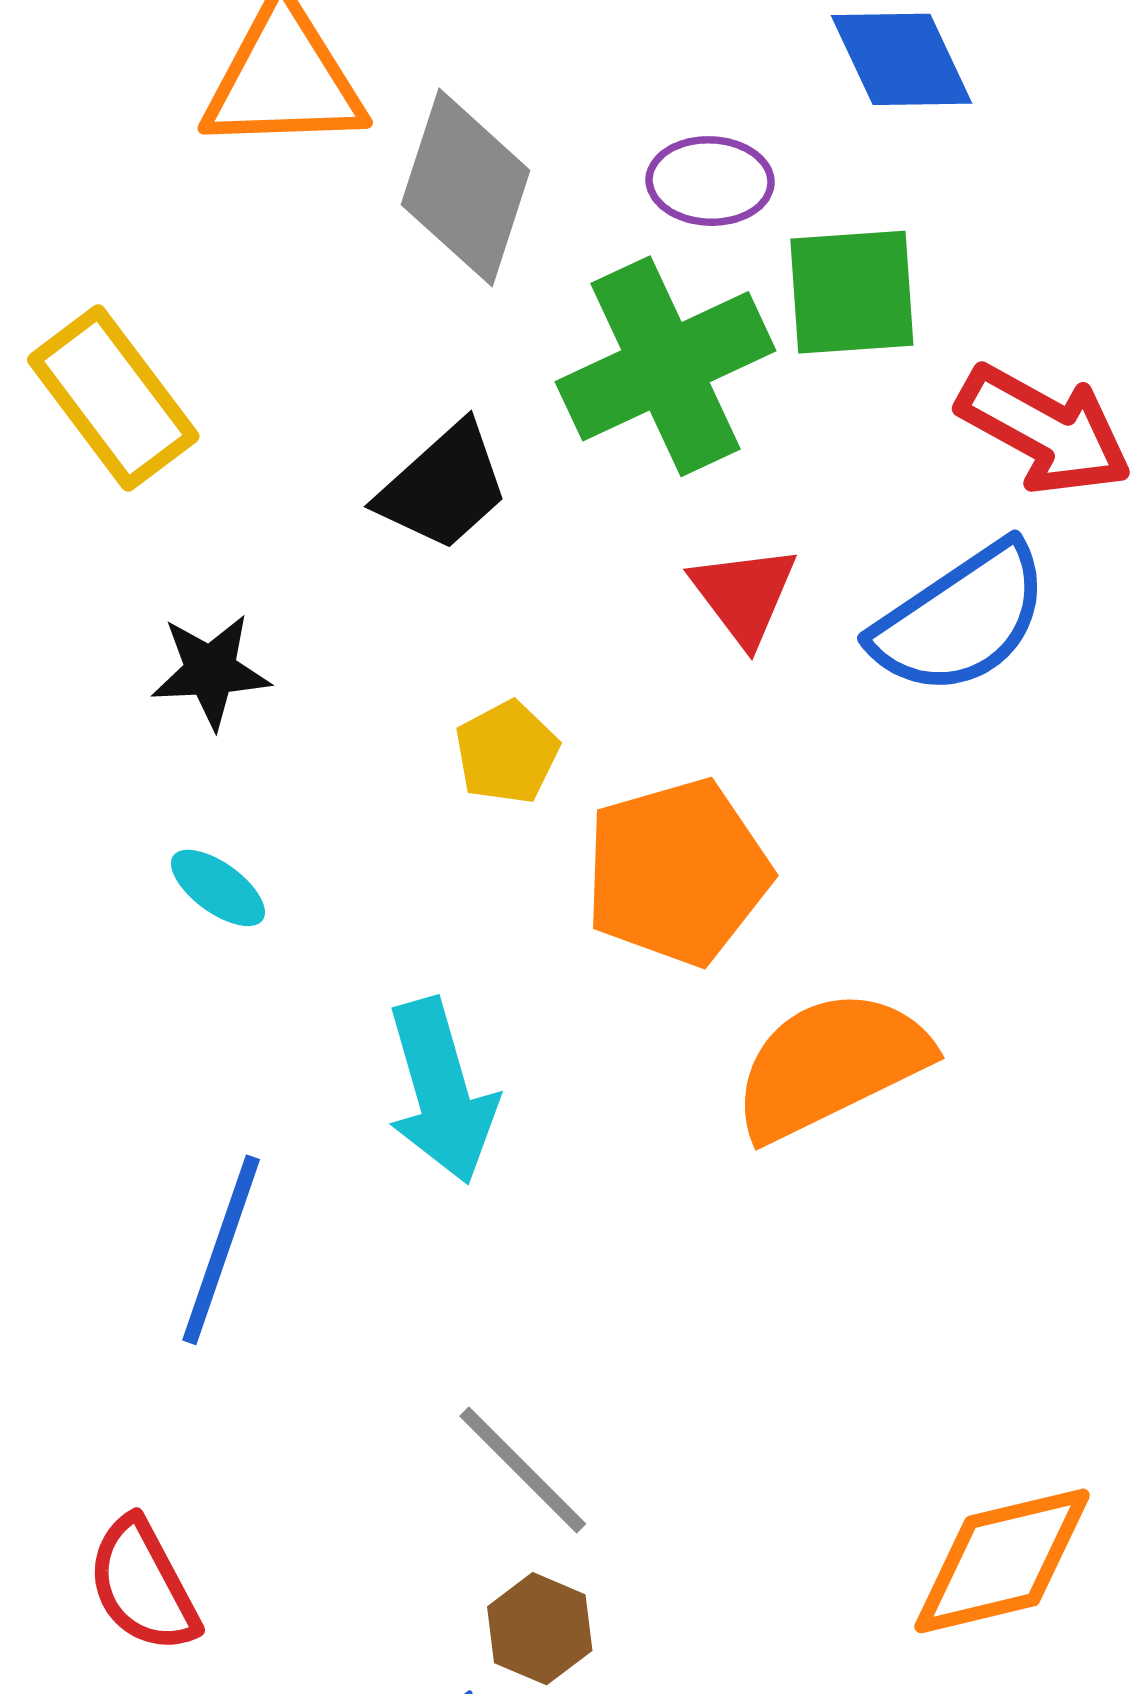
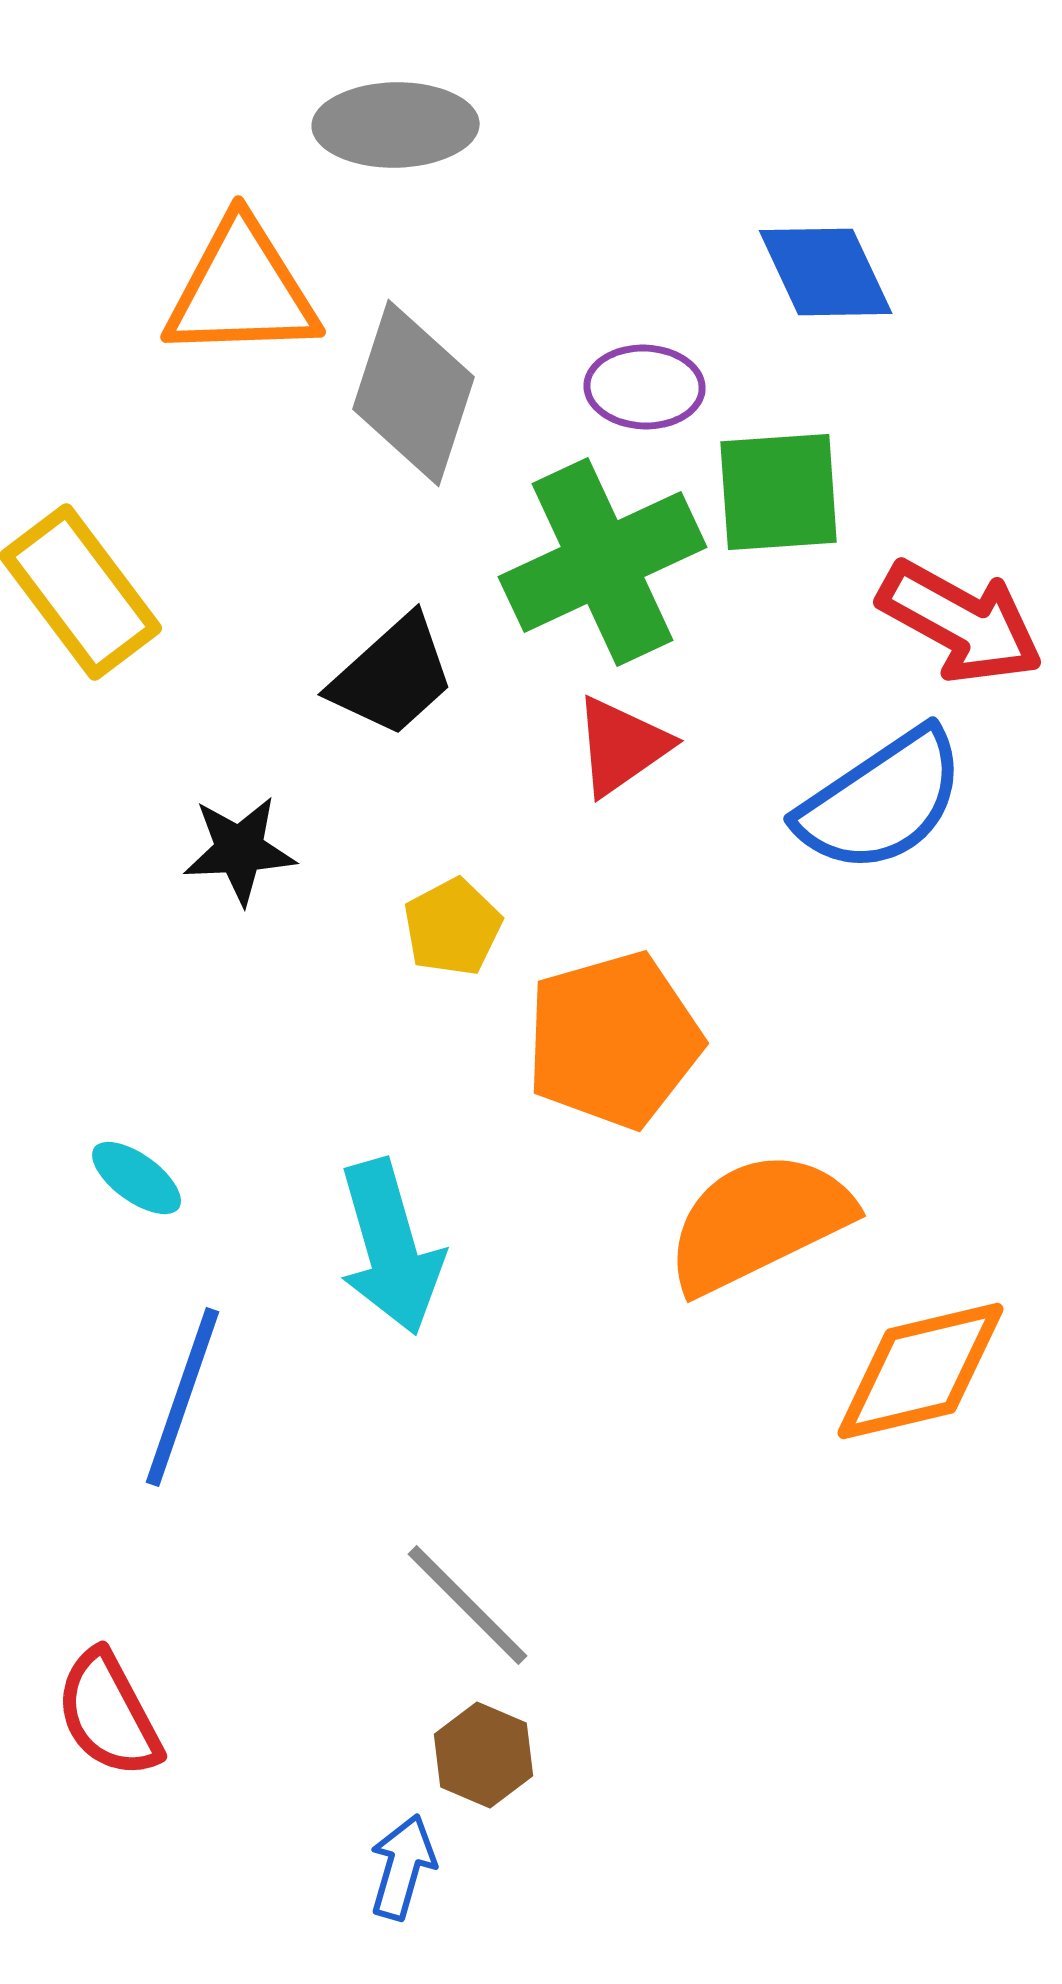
red triangle: (744, 595) -> (622, 746), moved, turned 32
black star: (211, 671) -> (240, 850), moved
cyan ellipse: (218, 888) -> (137, 1178), moved
orange diamond: (1002, 1561) -> (921, 1371), moved

